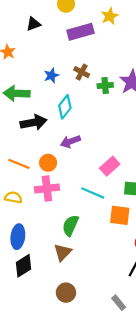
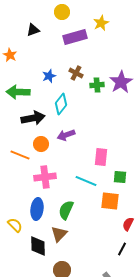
orange circle: (48, 163) -> (41, 144), moved
pink rectangle: (110, 166) -> (101, 157), turned -42
yellow semicircle: (13, 197) -> (15, 225), moved, turned 35
blue ellipse: (18, 237) -> (37, 209), moved
black diamond: (23, 266) -> (38, 246), moved, turned -60

